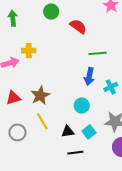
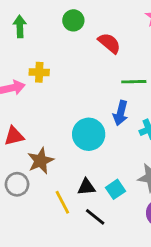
brown star: (40, 95) -> (40, 161), moved
cyan circle: (82, 106) -> (89, 134), moved, size x1.5
yellow line: (42, 121) -> (62, 202), moved
black line: (75, 153) -> (95, 217), turned 42

